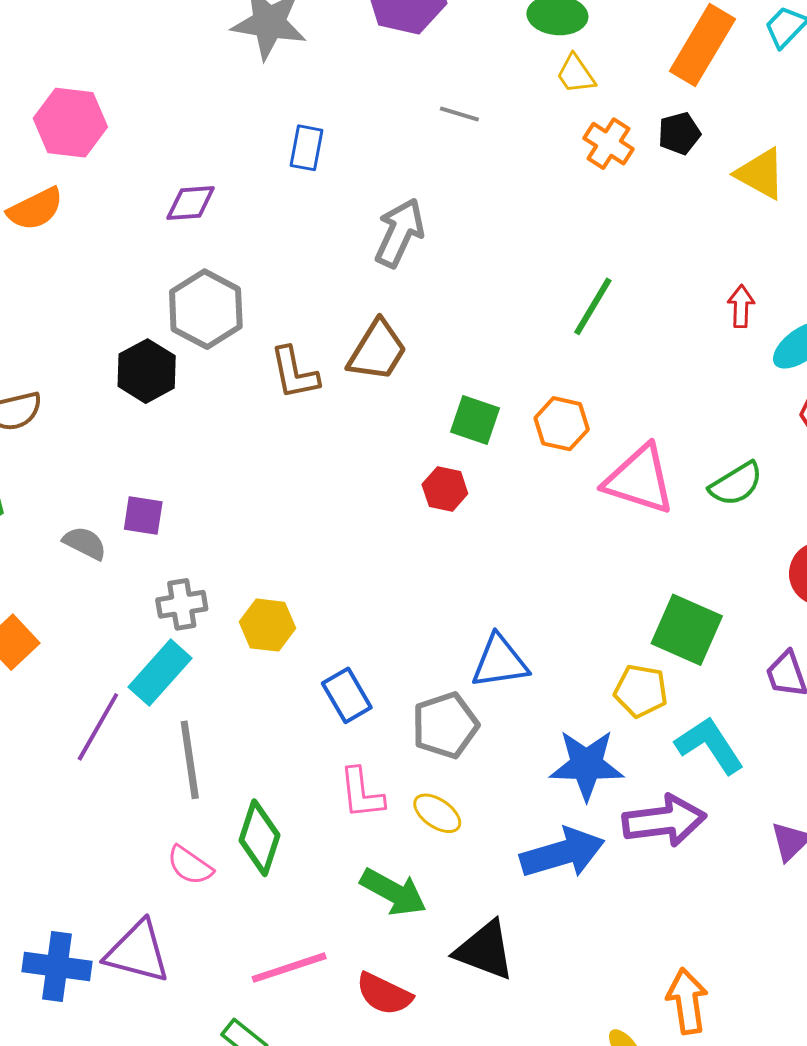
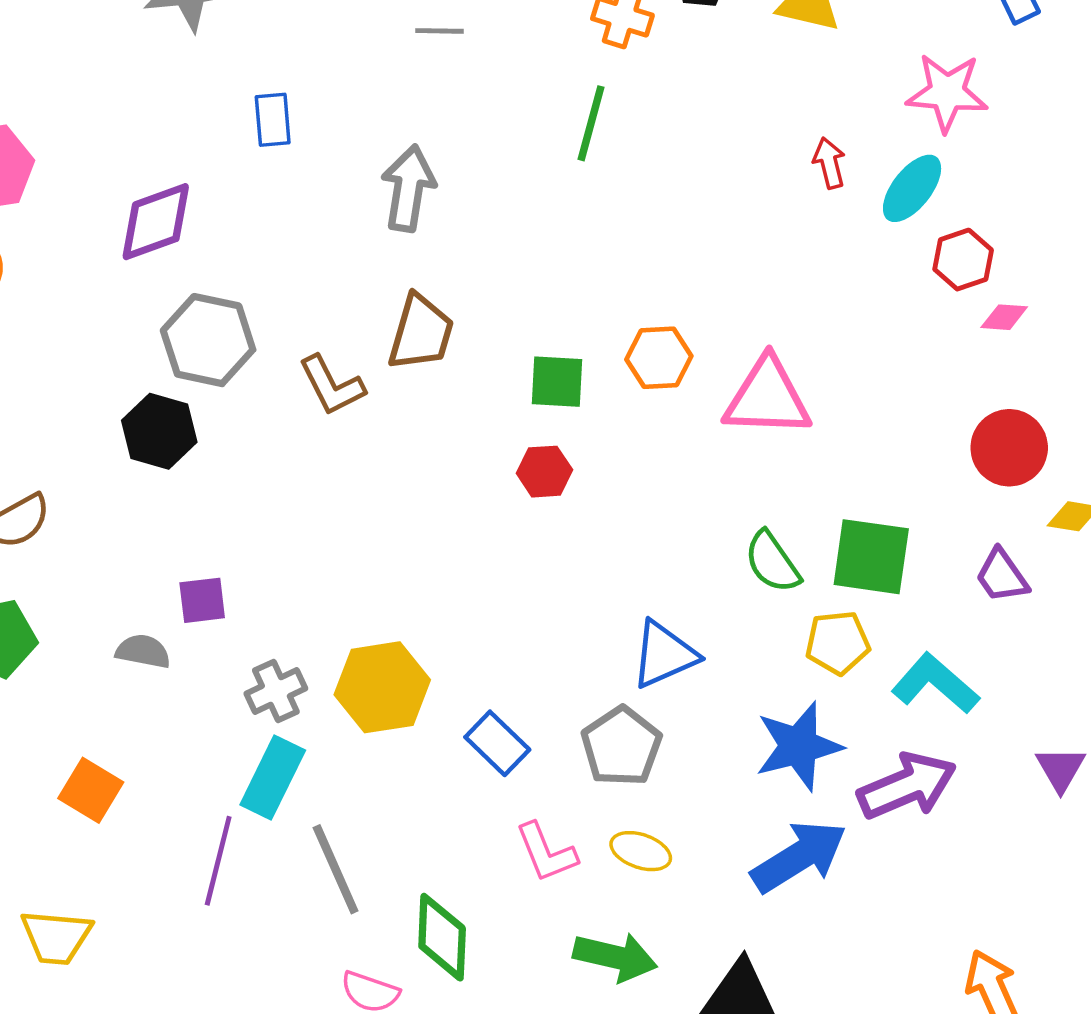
purple diamond: (191, 203) -> (156, 222), size x1.4
green line: (593, 306) -> (591, 123), moved
green semicircle: (736, 484) -> (772, 562), moved, turned 102
yellow hexagon: (268, 625) -> (382, 687), size x1.4

